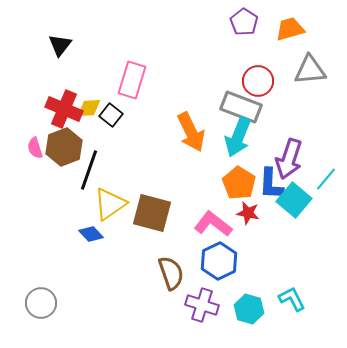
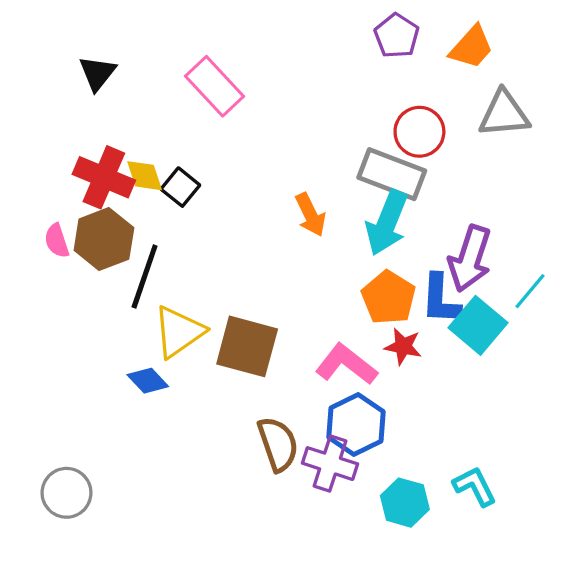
orange trapezoid: (290, 29) -> (471, 47), turned 148
pink rectangle: (132, 80) -> (215, 86), moved, turned -60
yellow diamond: (89, 108) -> (145, 176), turned 75
orange arrow: (191, 132) -> (310, 215), size x0.7
purple cross: (202, 305) -> (330, 464), moved

